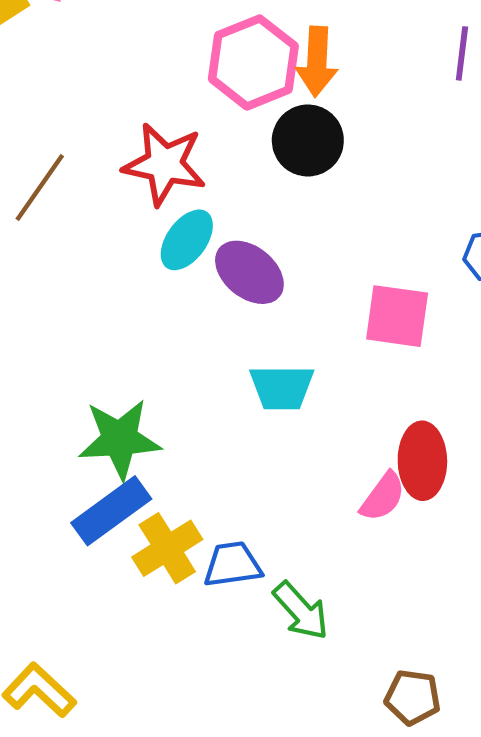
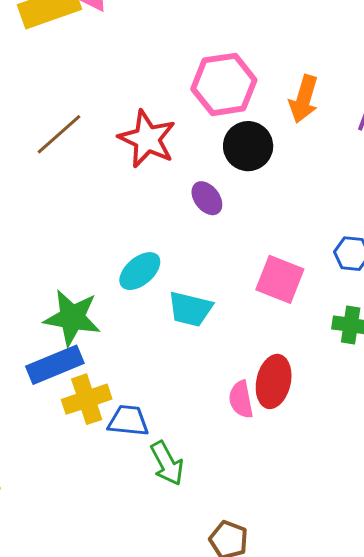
orange arrow: (317, 62) -> (304, 99), moved
cyan ellipse: (187, 240) -> (140, 271), moved
purple ellipse: (249, 272) -> (207, 198), moved, size x0.7
pink semicircle: (383, 497) -> (241, 399), turned 120

